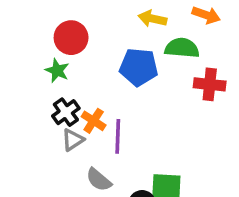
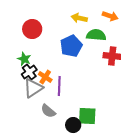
blue pentagon: (139, 67) -> (71, 46), turned -30
green star: (57, 71) -> (24, 59), moved
gray triangle: (73, 140) -> (33, 88), size x1.5

